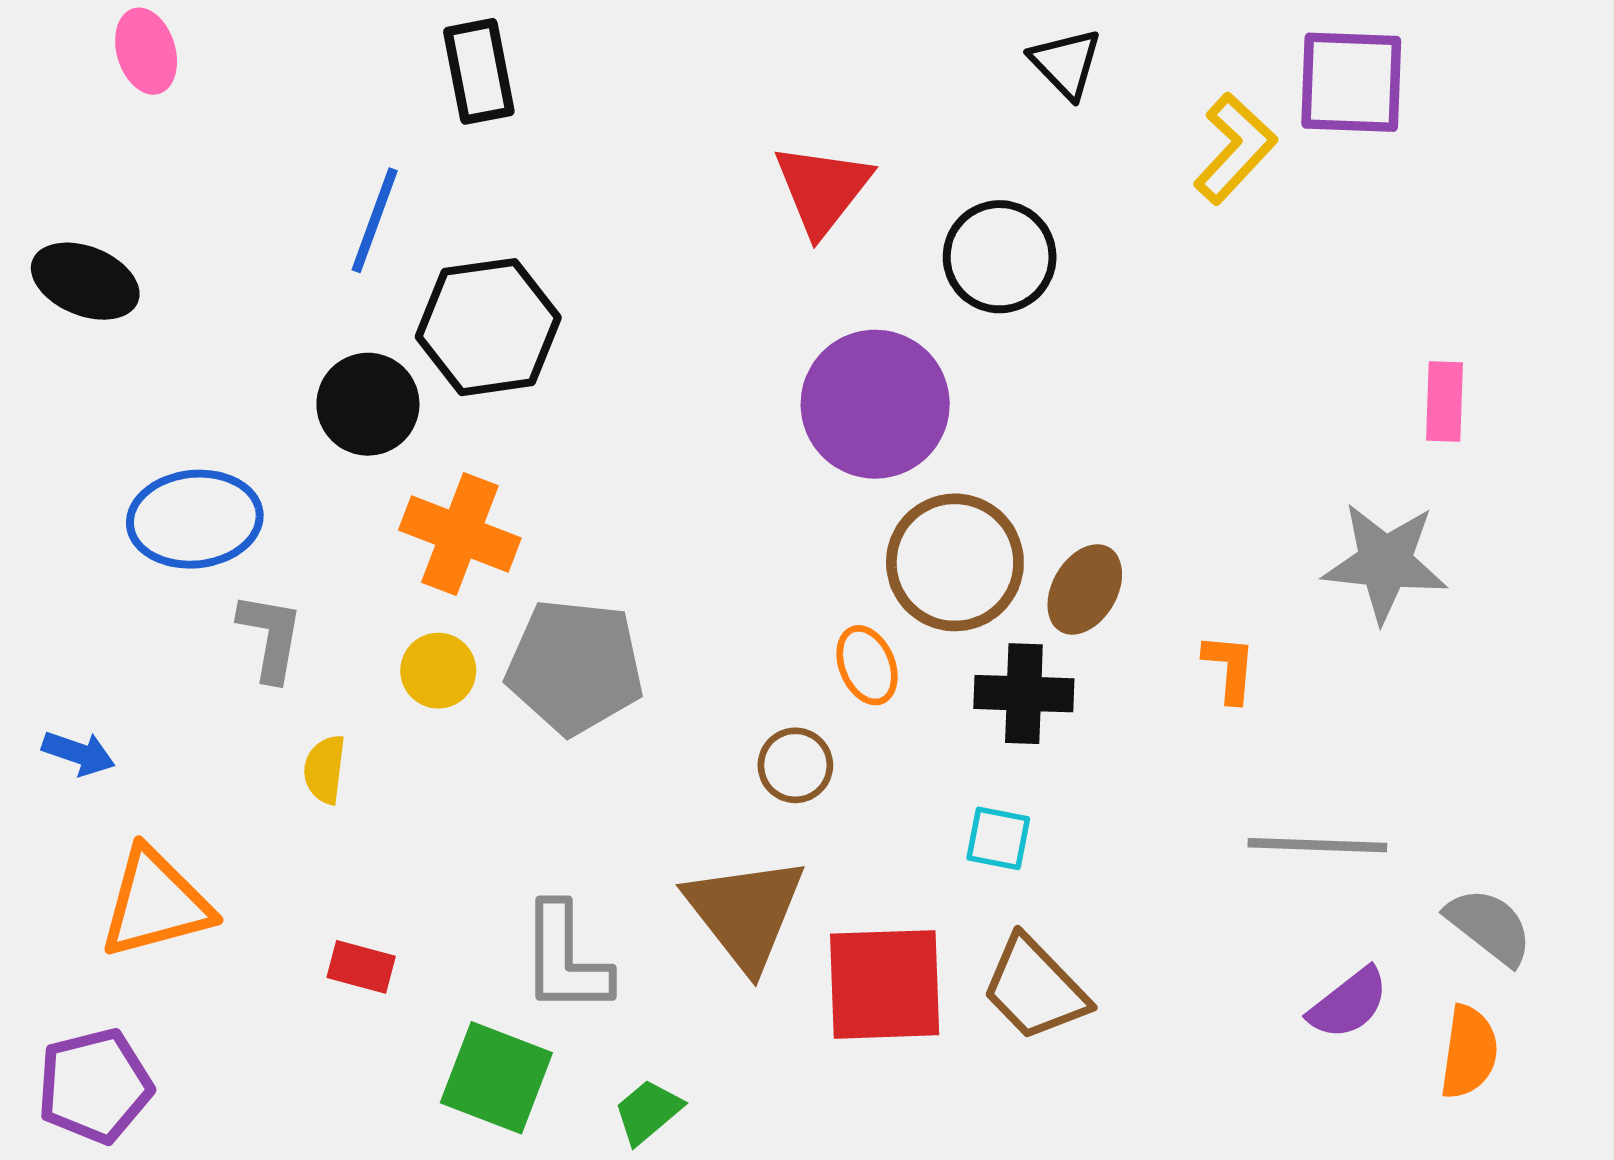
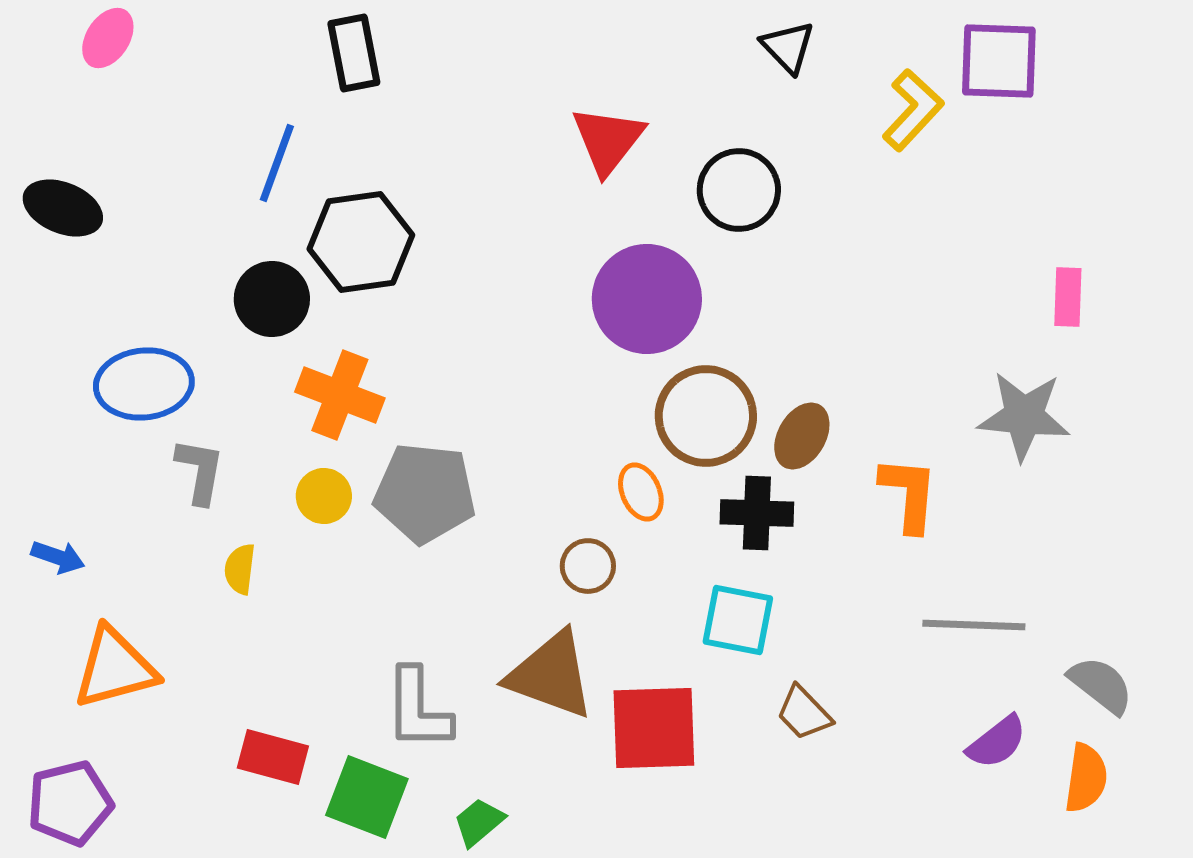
pink ellipse: (146, 51) -> (108, 38), turned 50
orange L-shape: (1230, 668) -> (909, 494), size x1.5
cyan square: (998, 838) -> (738, 620), size x1.5
brown triangle: (745, 913) -> (551, 675), turned -32
red rectangle: (361, 967) -> (273, 757), moved, size x1.4
brown trapezoid: (1035, 988) -> (804, 713), moved, size x0.7

